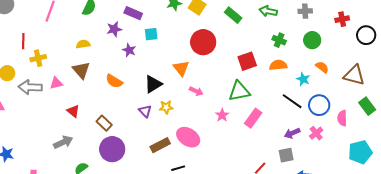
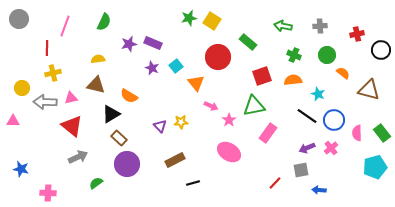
purple rectangle: (133, 13) -> (153, 43), moved
green rectangle: (233, 15) -> (248, 42), moved
cyan square: (151, 34) -> (176, 66), moved, turned -32
red line: (23, 41) -> (47, 48), moved
purple star: (129, 50) -> (152, 68), moved
orange semicircle: (322, 67) -> (343, 73), moved
brown triangle: (81, 70) -> (96, 85), turned -36
black triangle: (153, 84) -> (111, 114), moved
green rectangle: (367, 106) -> (382, 133), moved
red triangle: (73, 111) -> (72, 126), moved, size x1.6
pink star: (222, 115) -> (229, 120), moved
pink ellipse: (188, 137) -> (229, 152), moved

